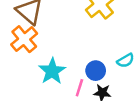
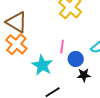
pink line: (79, 88) -> (62, 47), moved

